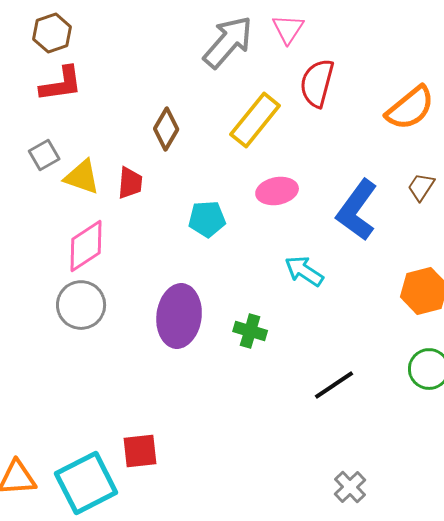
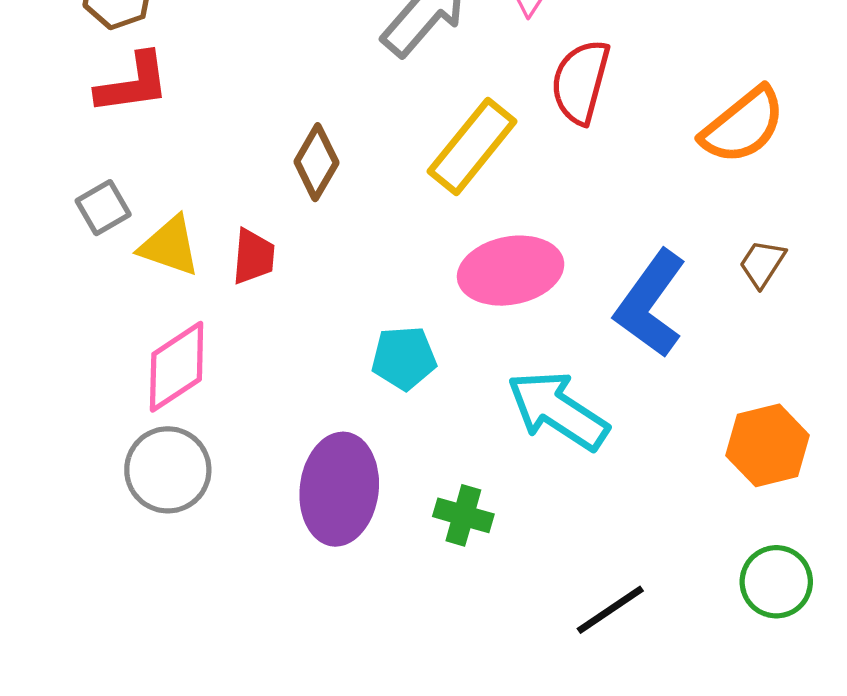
pink ellipse: (277, 191) -> (511, 271), size x1.4
cyan pentagon: (207, 219) -> (404, 358), moved
cyan arrow: (304, 271) -> (558, 410), size x1.5

